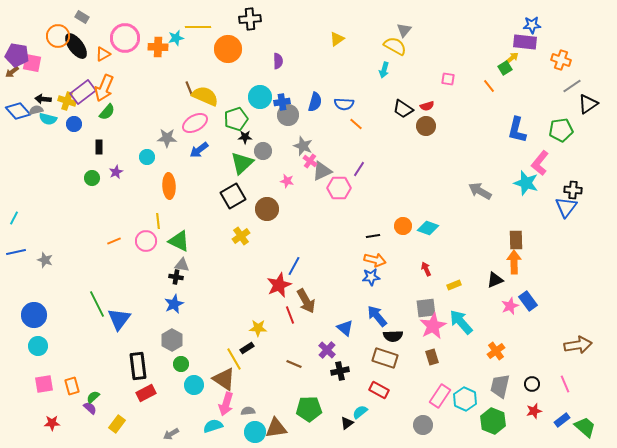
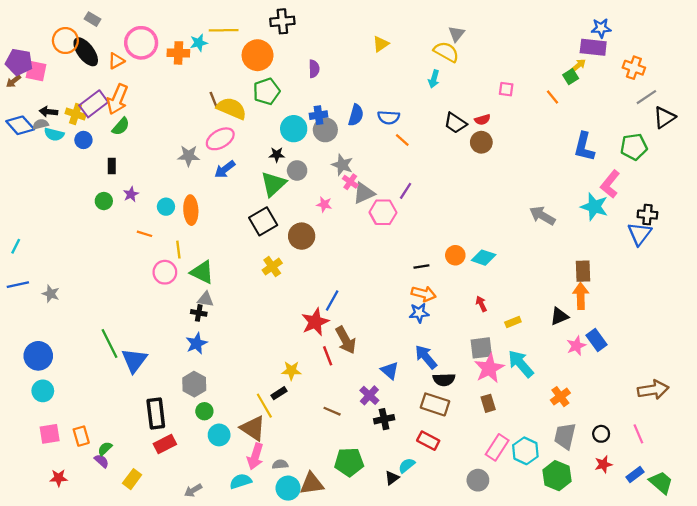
cyan circle: (260, 97) -> (294, 129), moved
green pentagon: (236, 119) -> (267, 91), moved
cyan circle: (147, 157) -> (166, 207), moved
orange line: (114, 241) -> (144, 234), moved, turned 40

